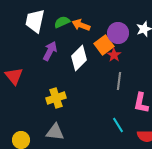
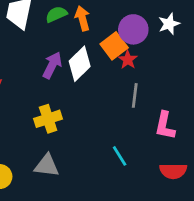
orange arrow: (81, 25) -> (82, 18), turned 54
purple arrow: (50, 51) -> (52, 65), moved
cyan line: (118, 125) -> (120, 156), moved

